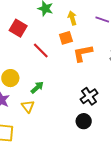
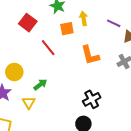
orange square: (66, 38) -> (67, 29), moved
orange L-shape: (83, 53) -> (90, 55), turned -100

